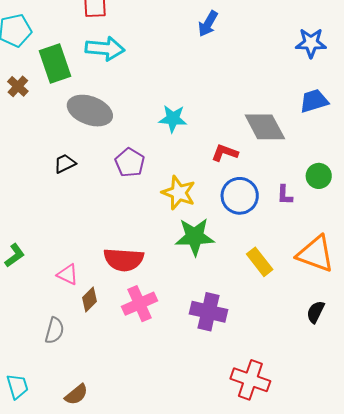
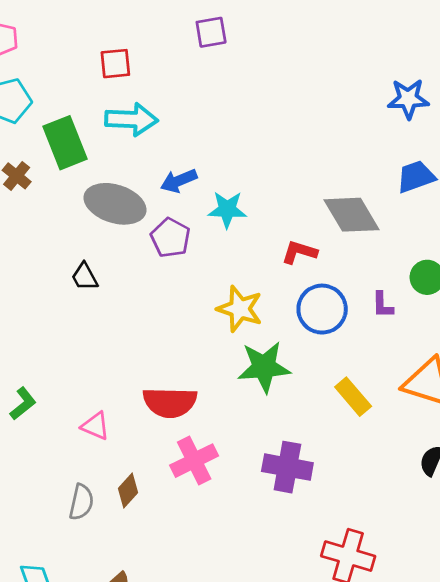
blue arrow: (208, 24) -> (179, 181), moved, turned 40
black trapezoid: (65, 163) -> (85, 277), turned -90
purple pentagon: (130, 163) -> (170, 238), moved
brown diamond: (90, 300) -> (128, 491), moved

